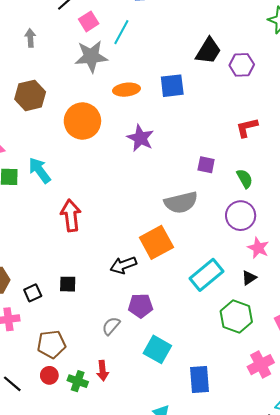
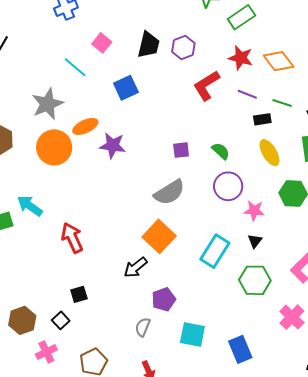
pink square: (89, 21) -> (102, 43), moved
cyan line: (121, 32) -> (75, 67), moved, turned -60
gray star: (91, 56) -> (47, 104), moved
orange ellipse: (126, 90) -> (85, 126), moved
red L-shape: (247, 128) -> (206, 85), moved, size x1.4
black square: (68, 284) -> (79, 294), moved

